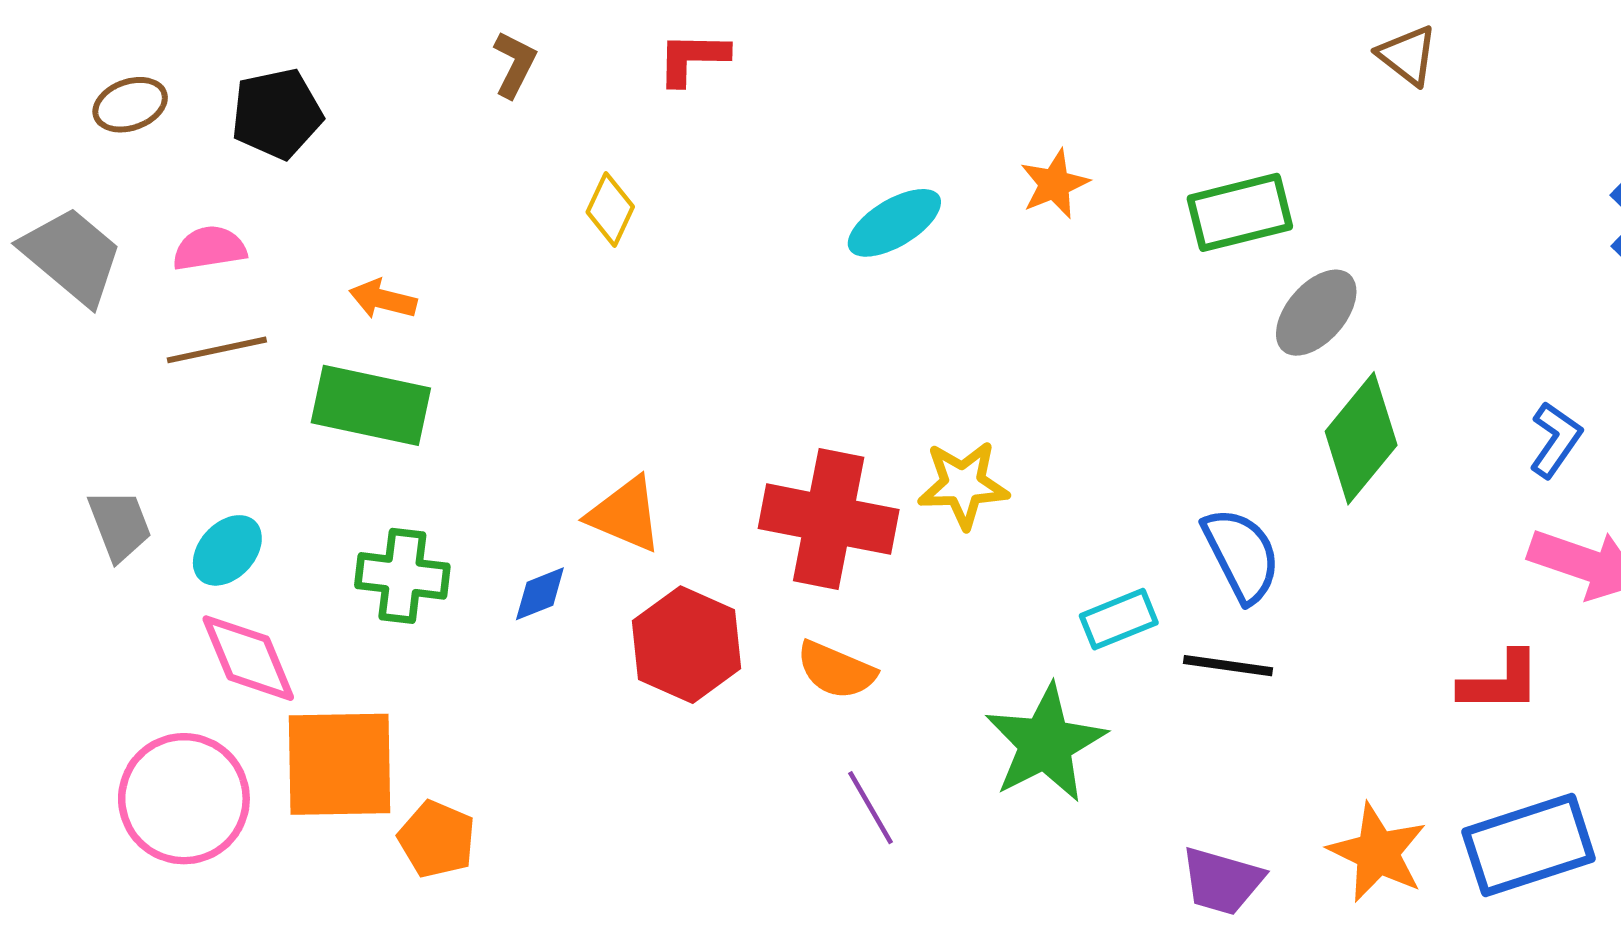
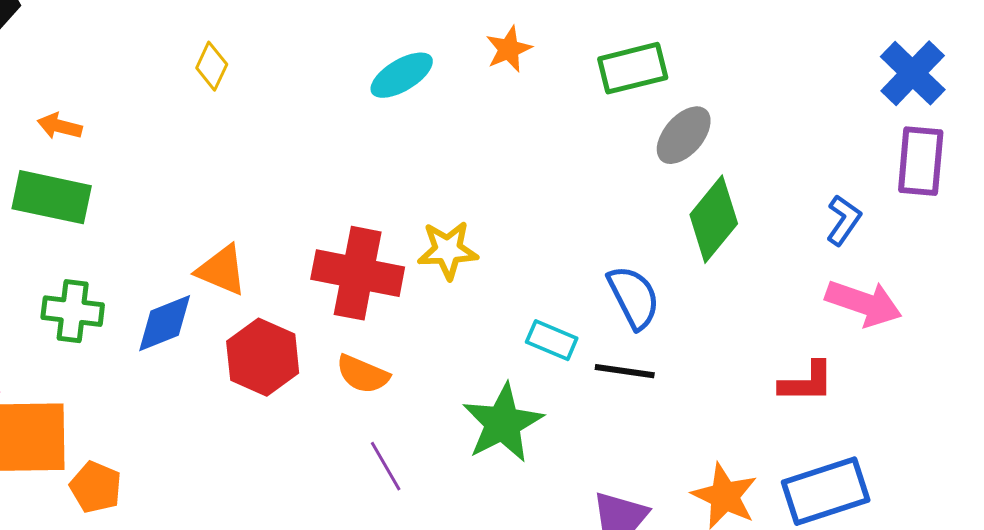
blue diamond: (540, 594) -> (165, 323), size x1.6
cyan rectangle: (1119, 619) -> (552, 340), turned 45

